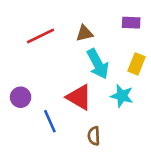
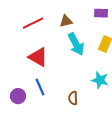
cyan star: (122, 96) -> (100, 80), moved
purple circle: (21, 97) -> (18, 96), moved
red triangle: (79, 97) -> (38, 57), moved

